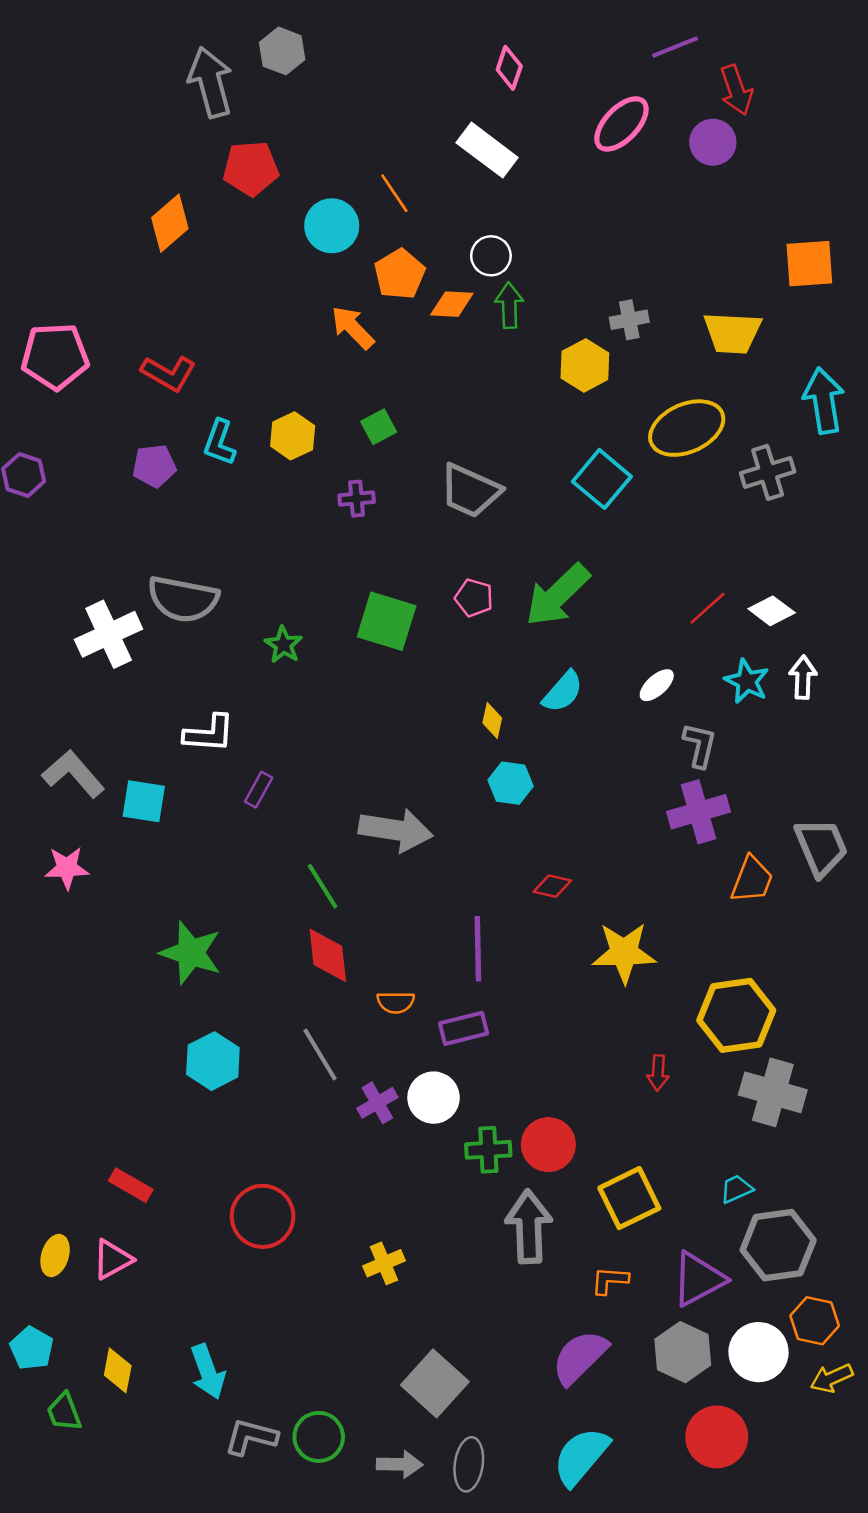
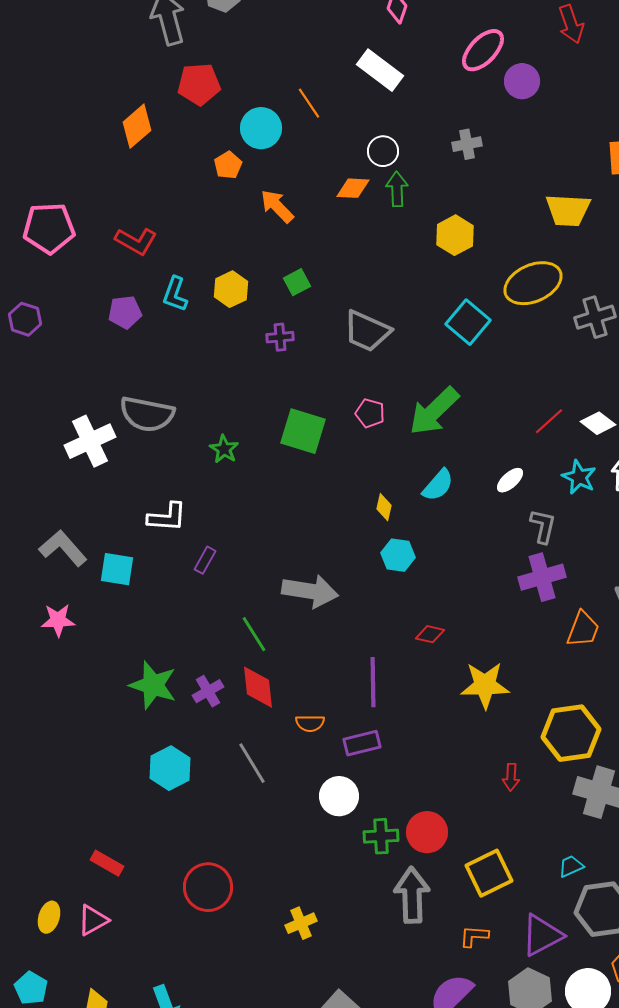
purple circle: (713, 142) -> (522, 81), moved
orange pentagon: (400, 274) -> (228, 165), moved, size x0.7
gray cross: (629, 320) -> (467, 144), moved
purple cross: (377, 1103) -> (208, 691), moved

